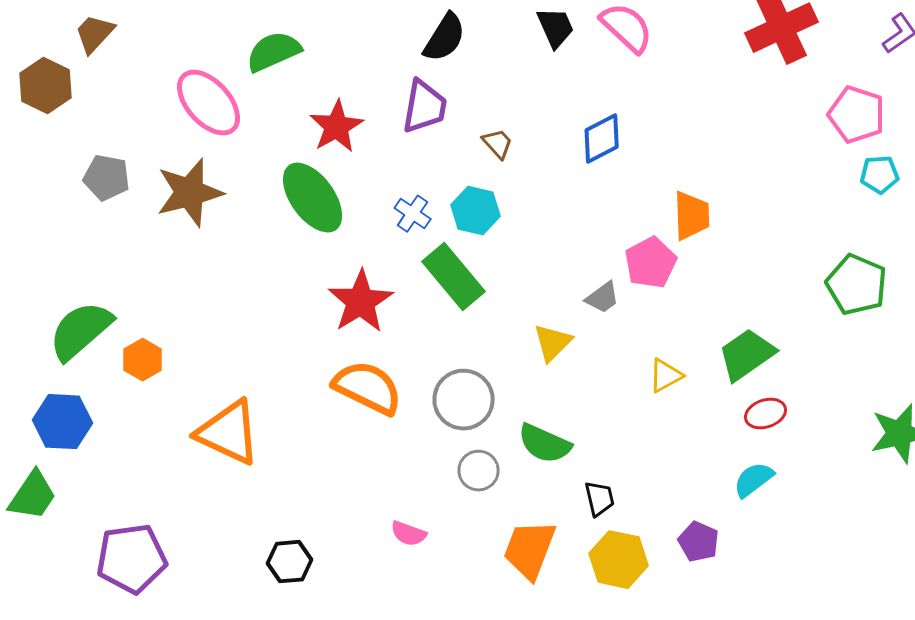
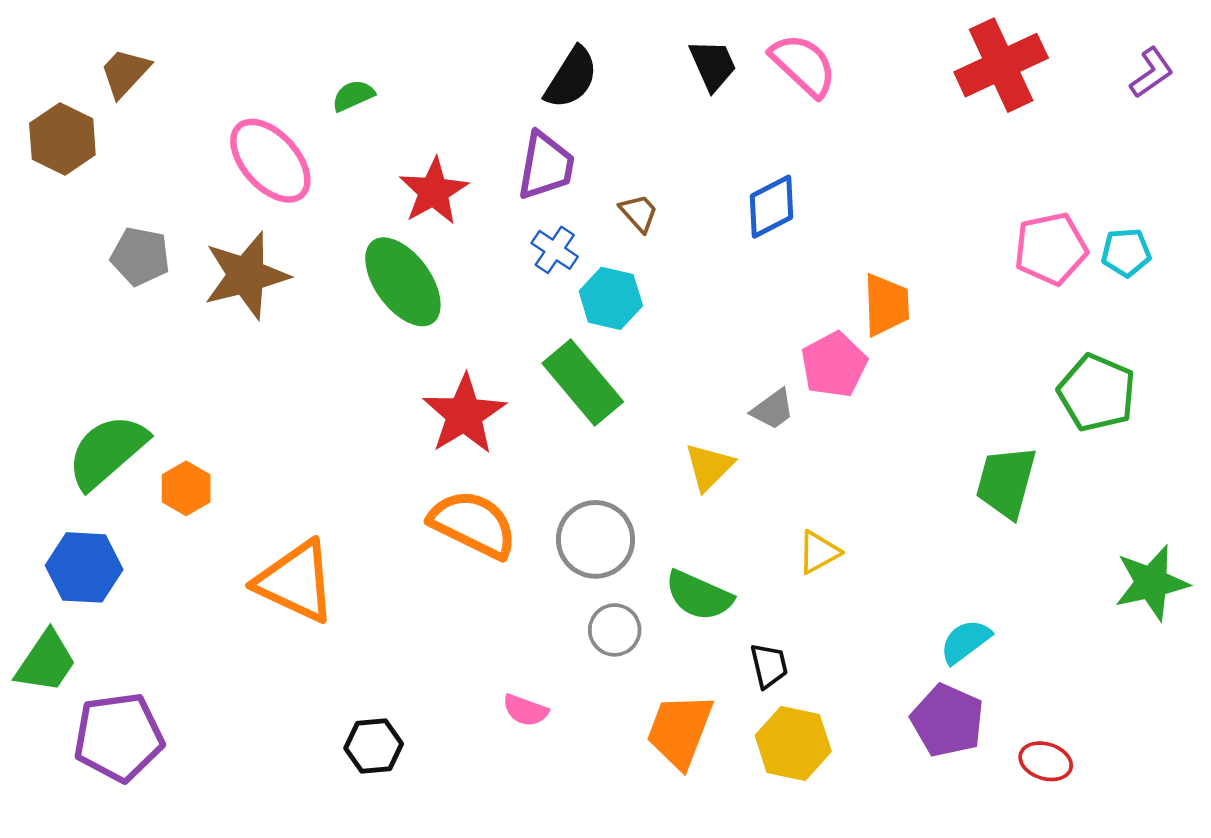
green semicircle: (274, 52) -> (353, 96), size x0.6
pink pentagon: (857, 115) -> (1051, 249), moved, turned -30
blue cross: (413, 214) -> (555, 250), moved
green trapezoid: (747, 355) -> (1006, 482), moved, turned -40
yellow triangle: (666, 376) -> (819, 552), moved
red ellipse: (766, 414) -> (1046, 761), moved, turned 36
purple pentagon: (699, 542) -> (947, 720), moved, size x1.4
purple pentagon: (132, 559) -> (119, 737), moved

